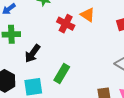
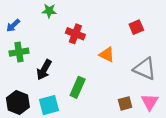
orange triangle: (88, 15) -> (107, 55), moved

